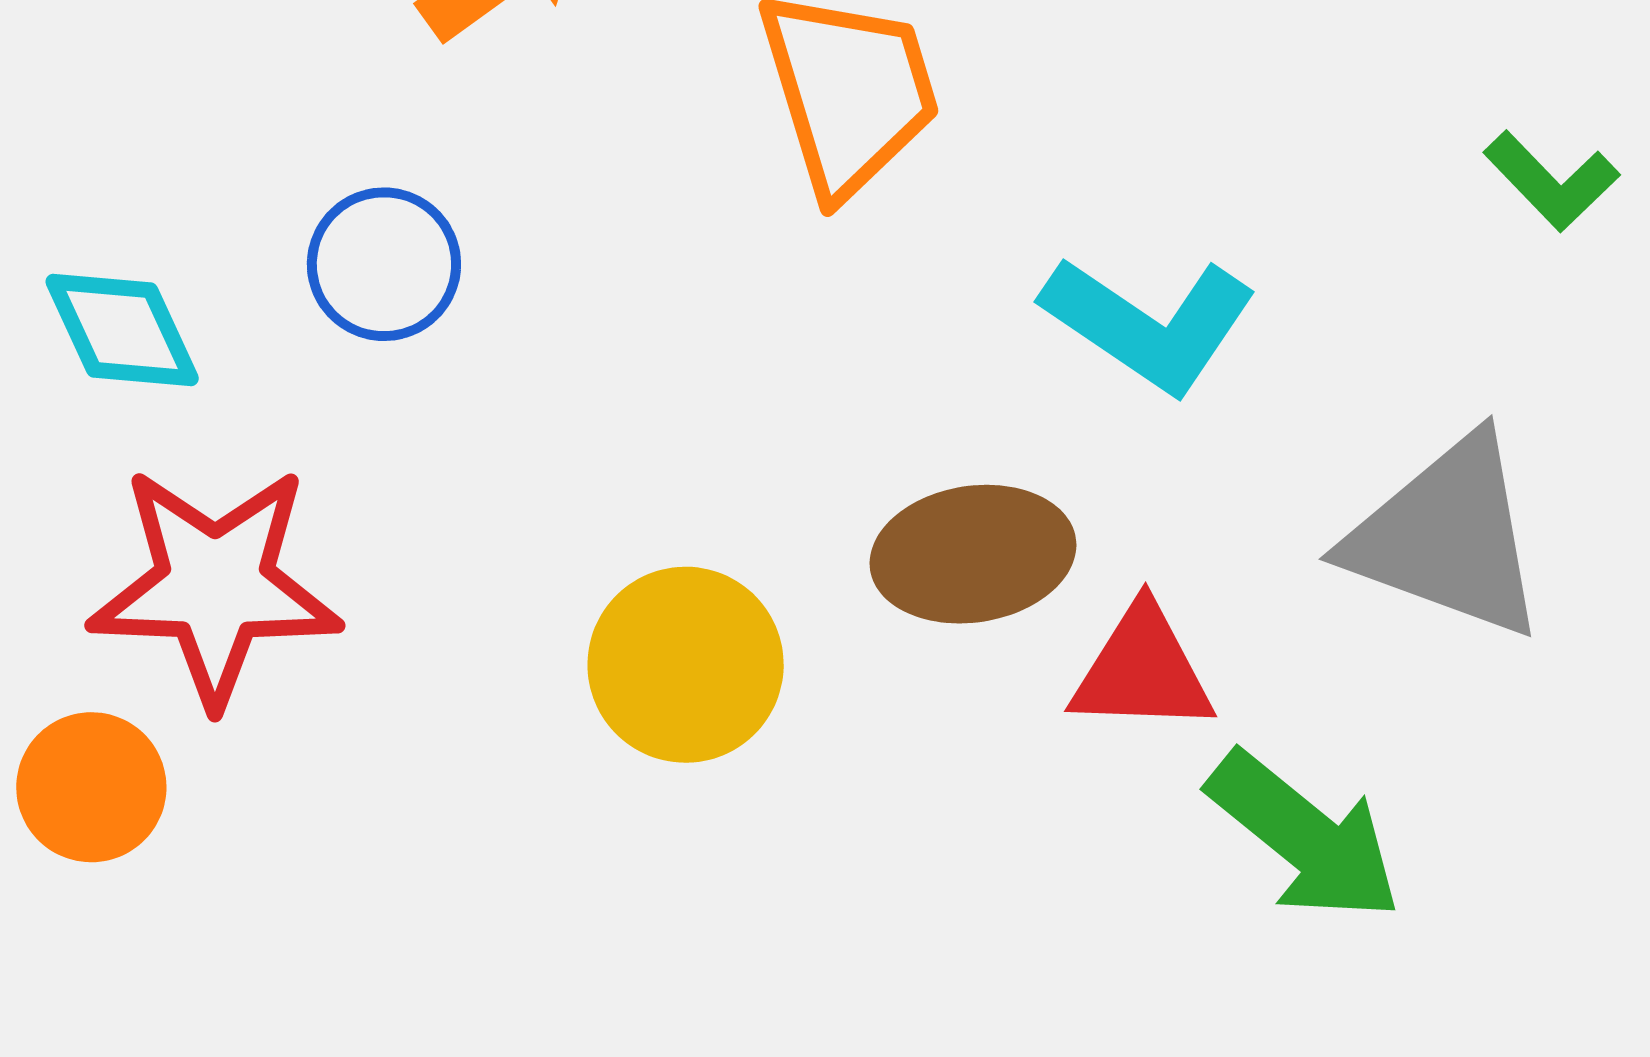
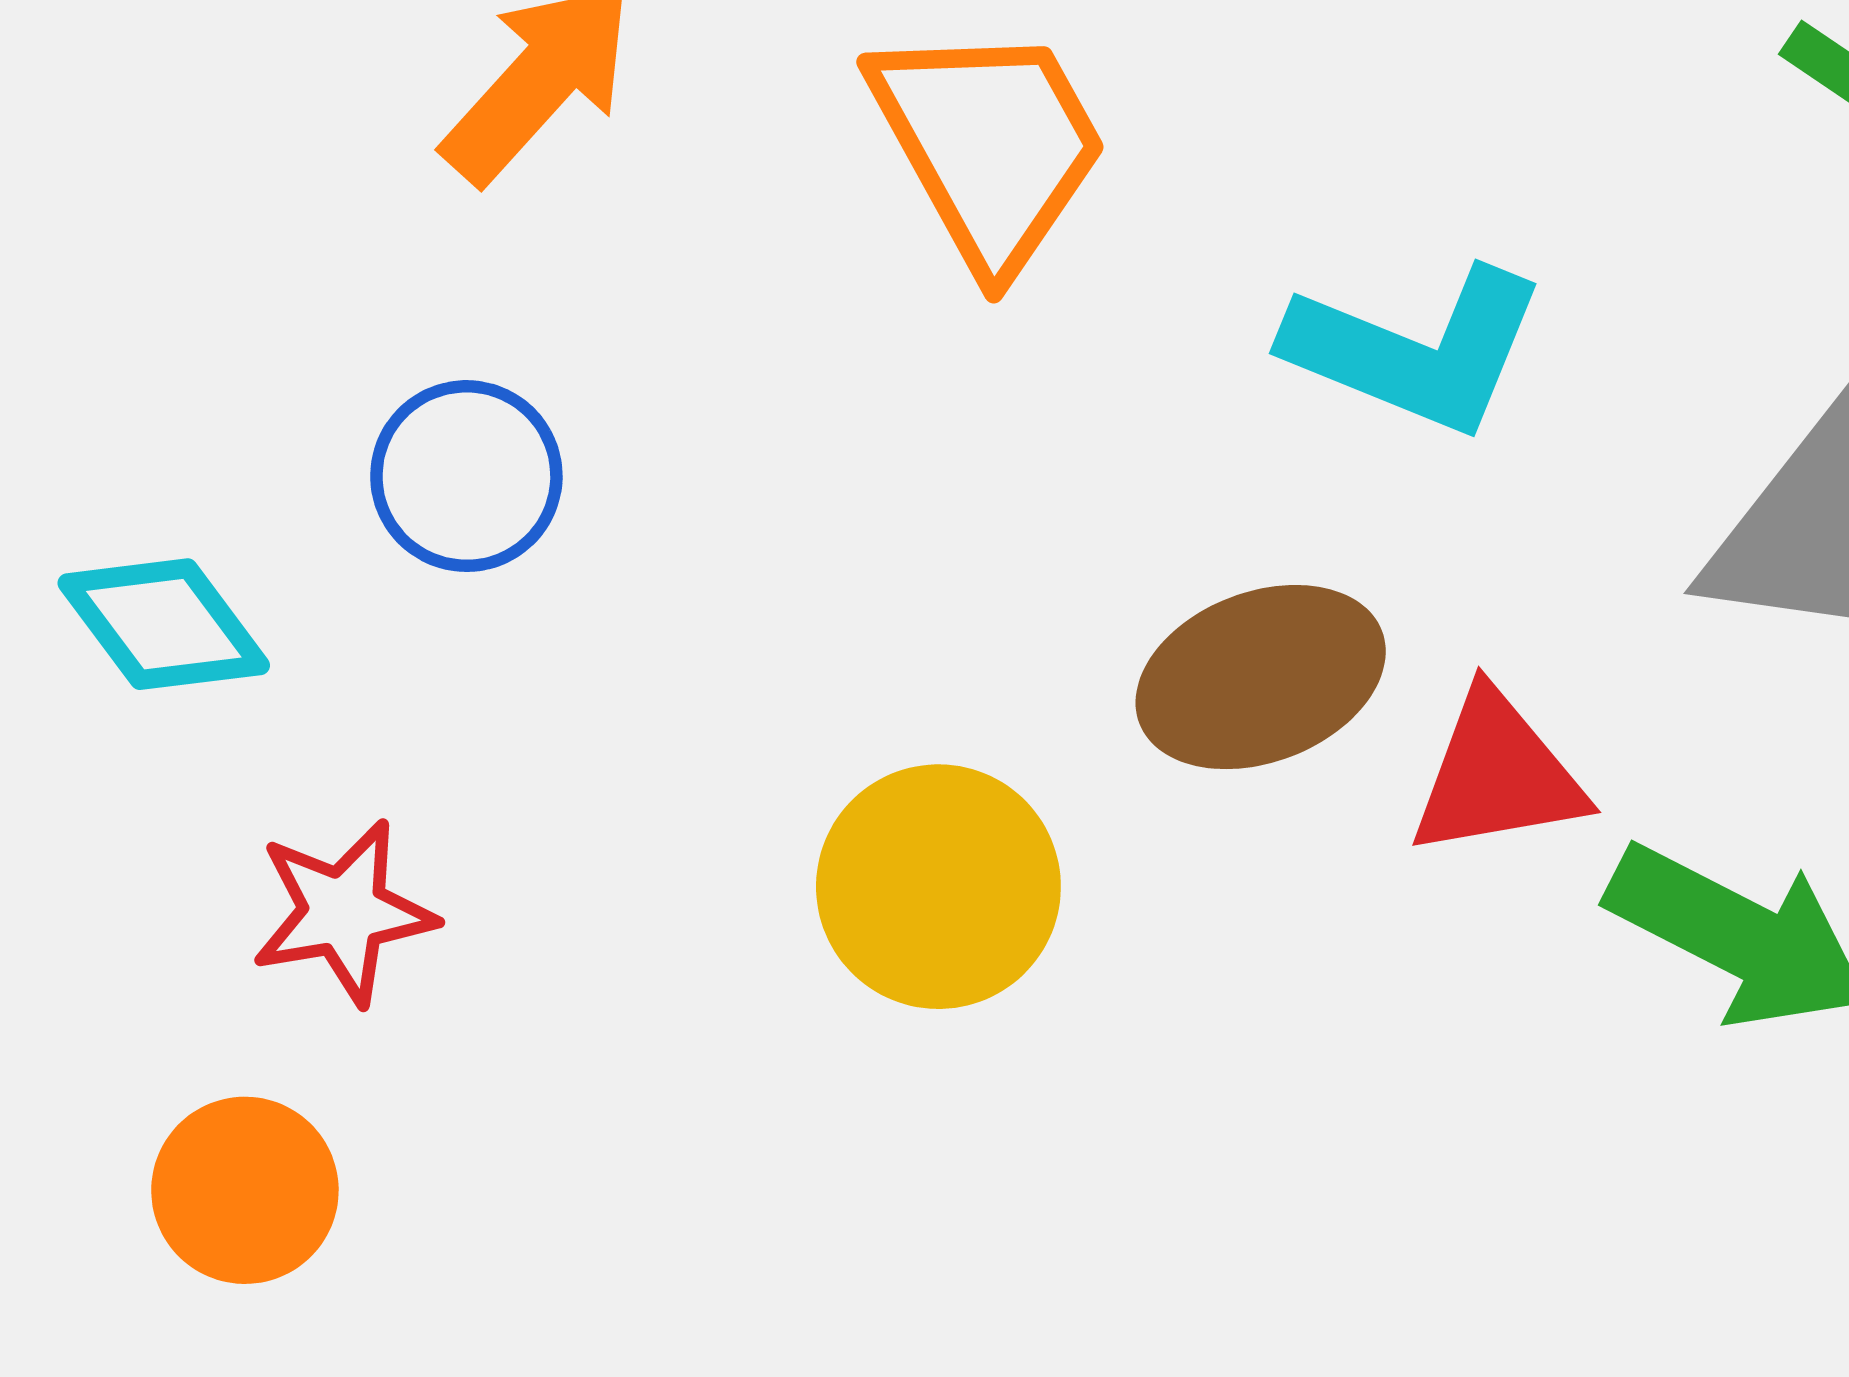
red star: (215, 586) -> (344, 912), size x0.6

